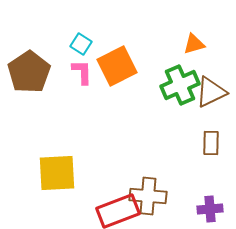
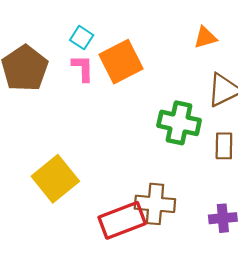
green cross: (180, 85) -> (179, 123), moved, turned 36
yellow square: (57, 173) -> (55, 179), turned -36

